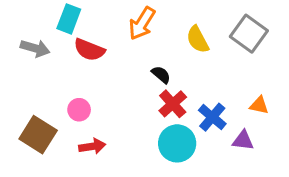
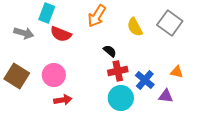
red cross: (173, 104) -> (118, 71), turned 30
pink circle: (79, 110) -> (54, 75), size x1.5
brown square: (38, 135) -> (17, 76), moved

